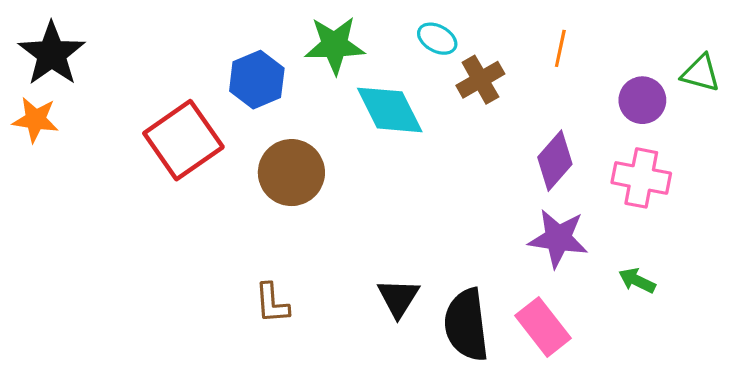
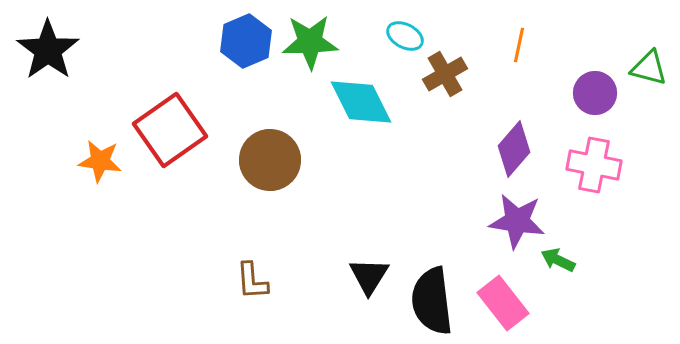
blue hexagon: (257, 80) -> (246, 41), moved
orange star: (35, 120) -> (100, 161), moved
green arrow: (637, 281) -> (558, 260), moved

